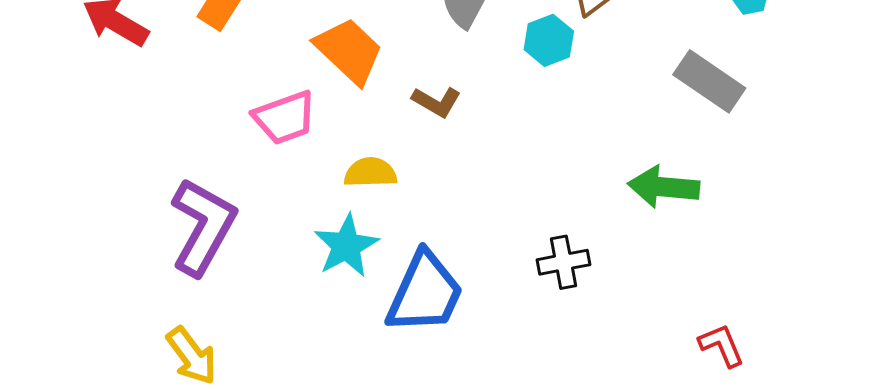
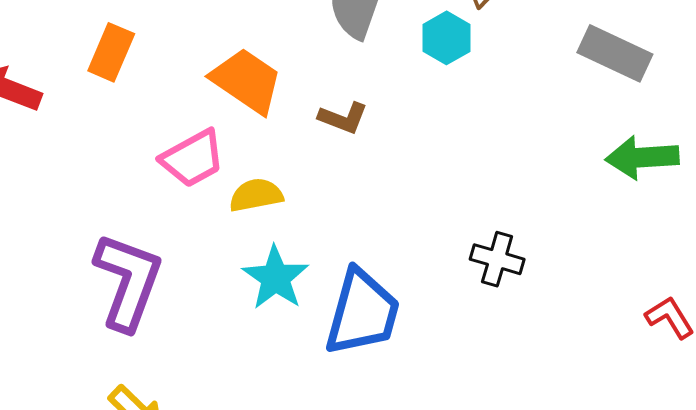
yellow semicircle: (370, 173) -> (256, 195), moved
green arrow: (664, 187) -> (642, 157), moved
black cross: (564, 262) -> (497, 259), turned 36

